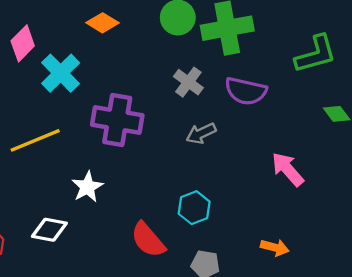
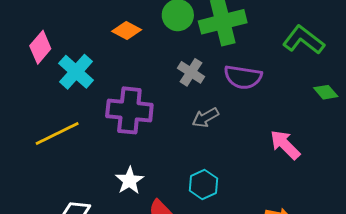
orange diamond: (103, 23) -> (127, 30), moved
green L-shape: (316, 54) -> (303, 40), turned -123
white star: (87, 187) -> (129, 180), moved

